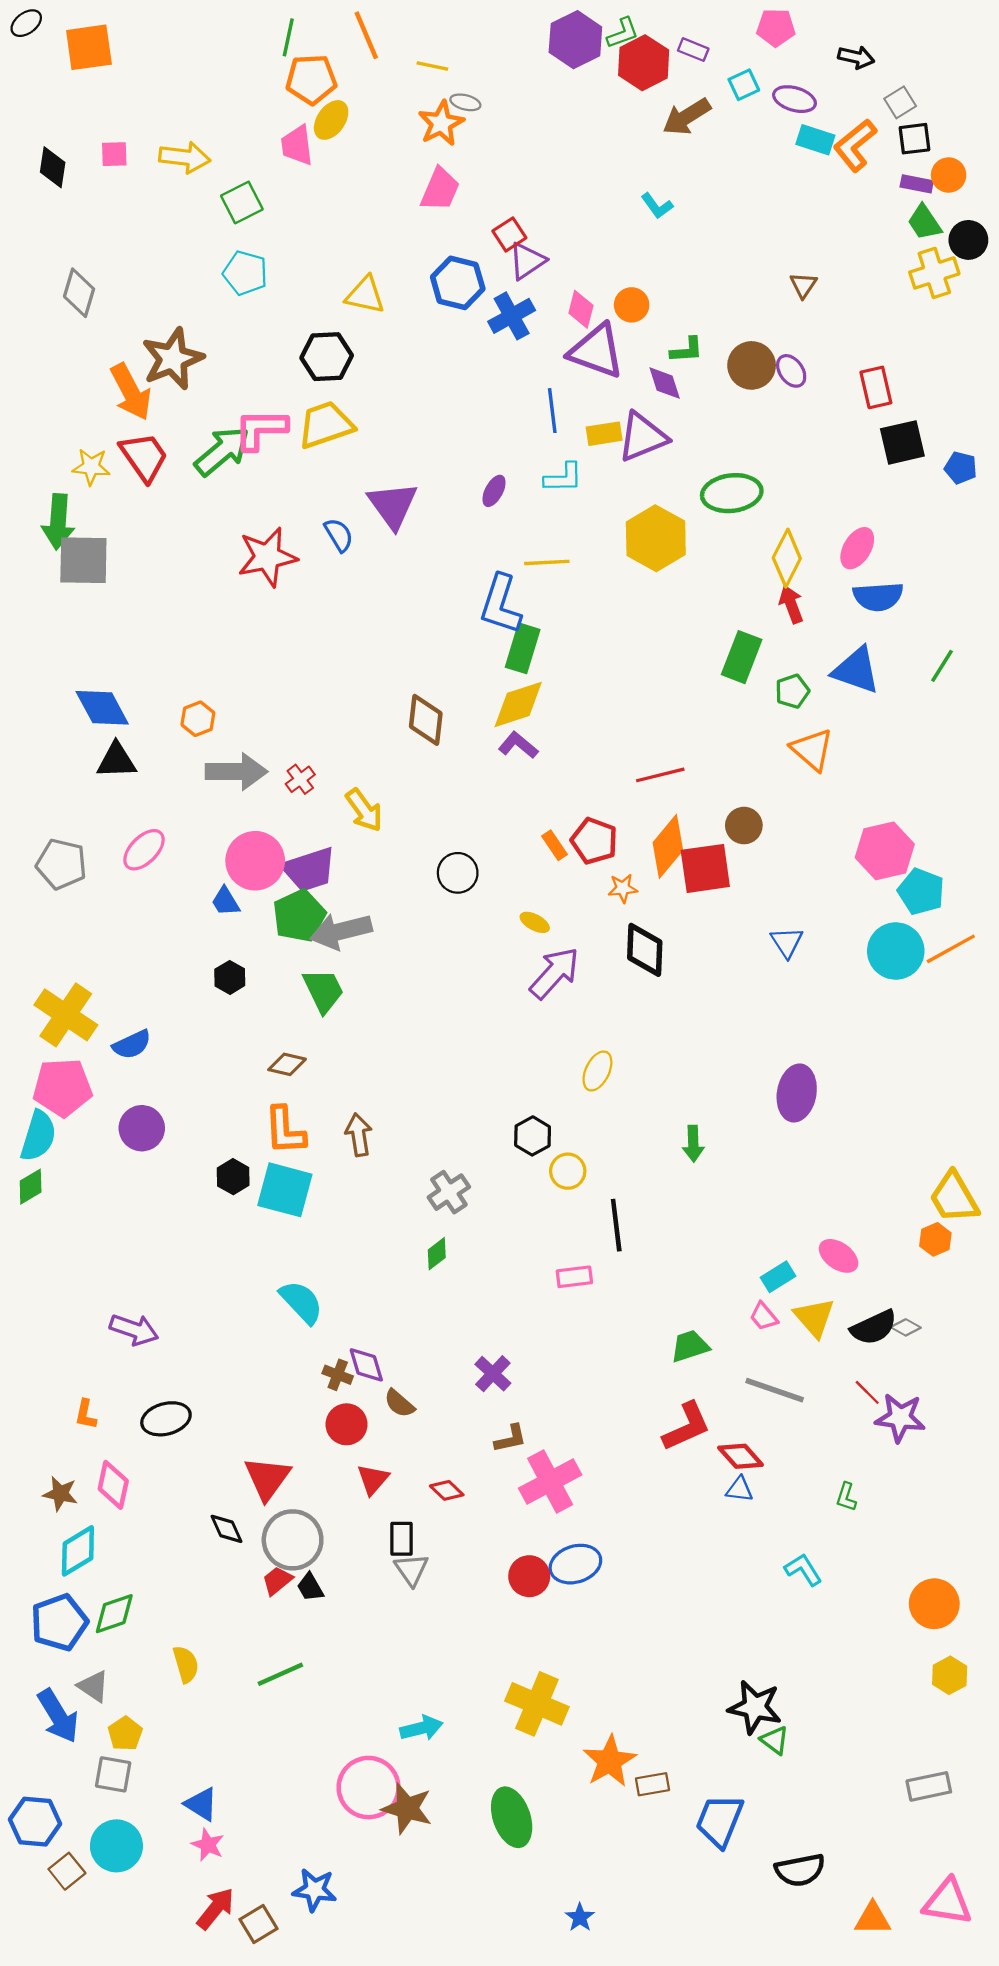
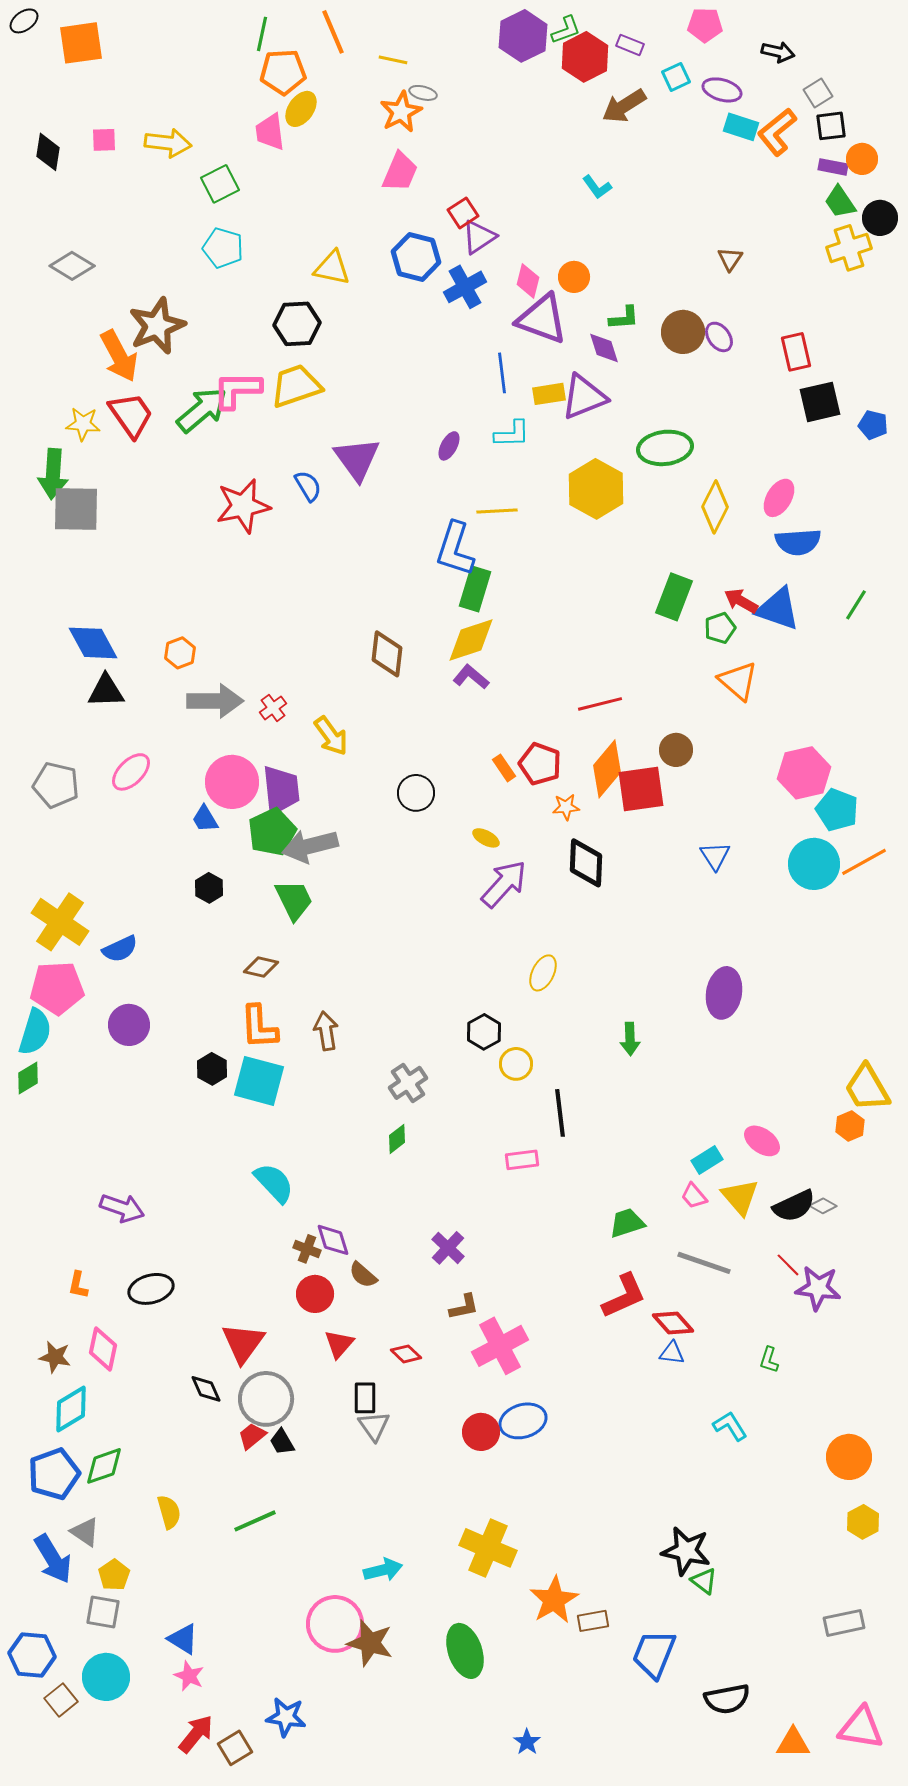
gray diamond: (79, 293) -> (72, 266), turned -75
red arrow: (791, 604) -> (741, 601), moved, turned -40
purple trapezoid: (309, 870) -> (281, 790), turned -78

